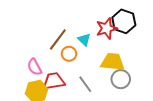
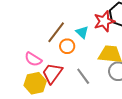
pink semicircle: (35, 67) -> (33, 59), turned -30
red trapezoid: (54, 81) -> (52, 73), turned -45

